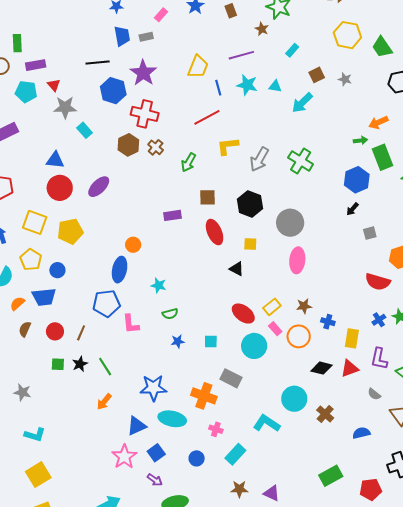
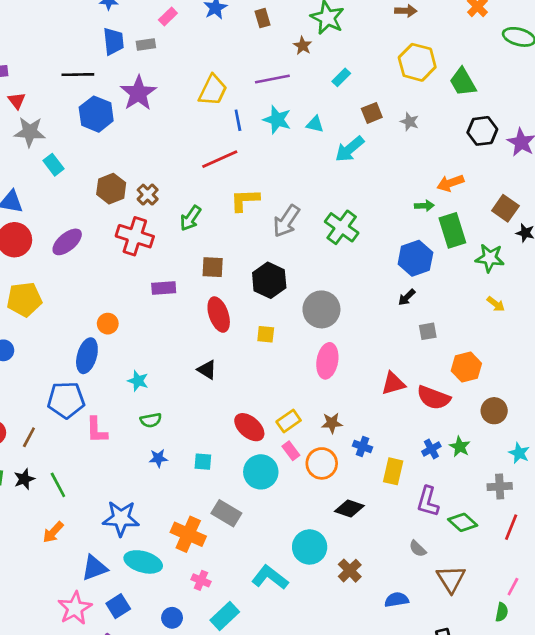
red cross: (145, 114) -> (135, 236), moved
black triangle: (237, 269) -> (207, 370), moved
red triangle: (350, 368) -> (393, 383), moved

